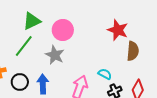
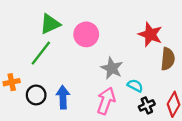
gray star: (55, 55) -> (112, 68), moved

